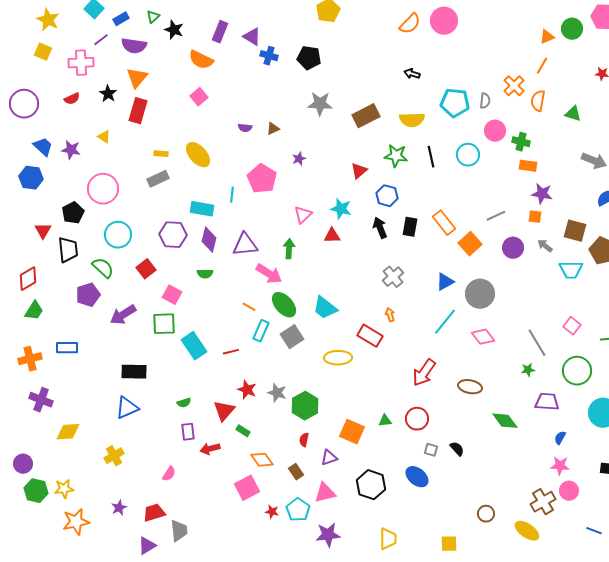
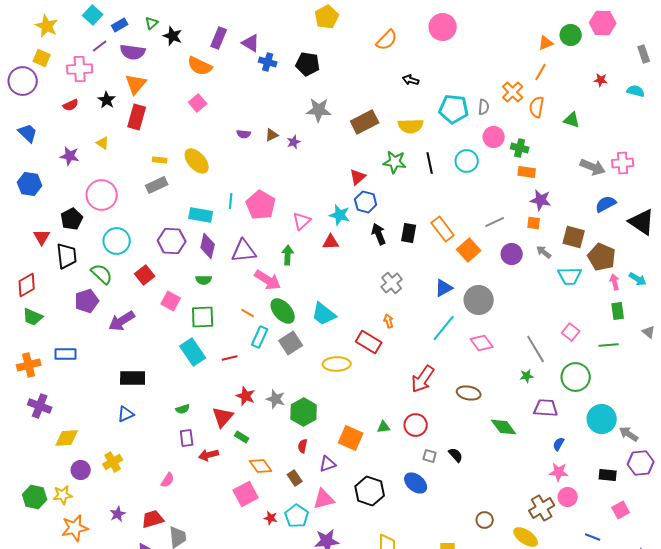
orange semicircle: (410, 24) -> (387, 40), moved
purple circle: (24, 104) -> (23, 81), moved
blue trapezoid: (43, 147) -> (28, 133), moved
purple star: (299, 159) -> (294, 142), moved
pink pentagon: (262, 179) -> (261, 205), moved
blue hexagon: (387, 196) -> (366, 202), moved
green trapezoid: (34, 311) -> (33, 317), turned 80
green square: (164, 324) -> (203, 317), moved
blue triangle: (127, 408) -> (126, 414), size x0.7
purple circle: (23, 464) -> (81, 470), moved

